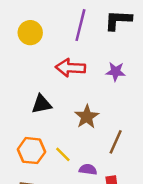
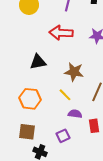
brown star: (87, 117) -> (74, 72), turned -30
yellow line: (63, 154) -> (65, 95), moved

